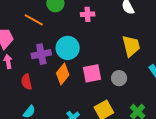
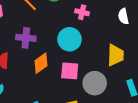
cyan circle: (68, 48) -> (70, 39), moved
gray circle: (119, 78) -> (95, 83), size x1.5

